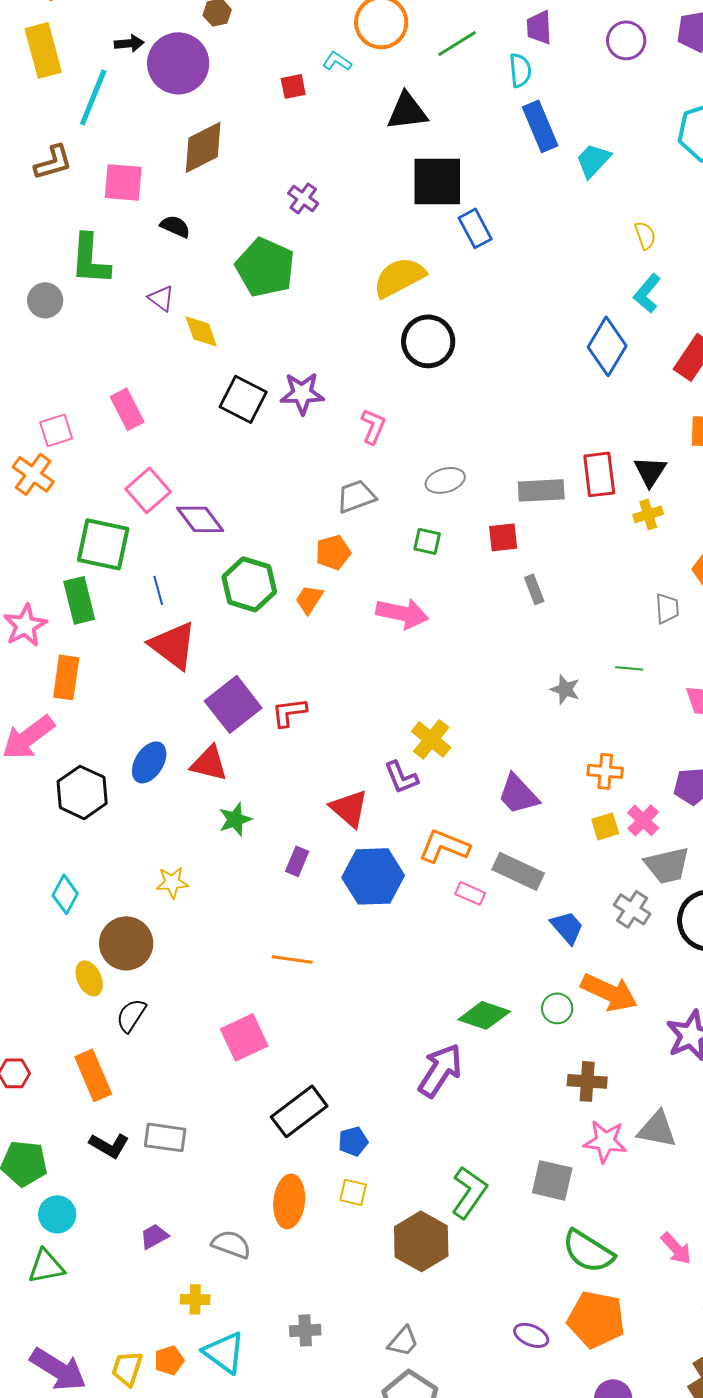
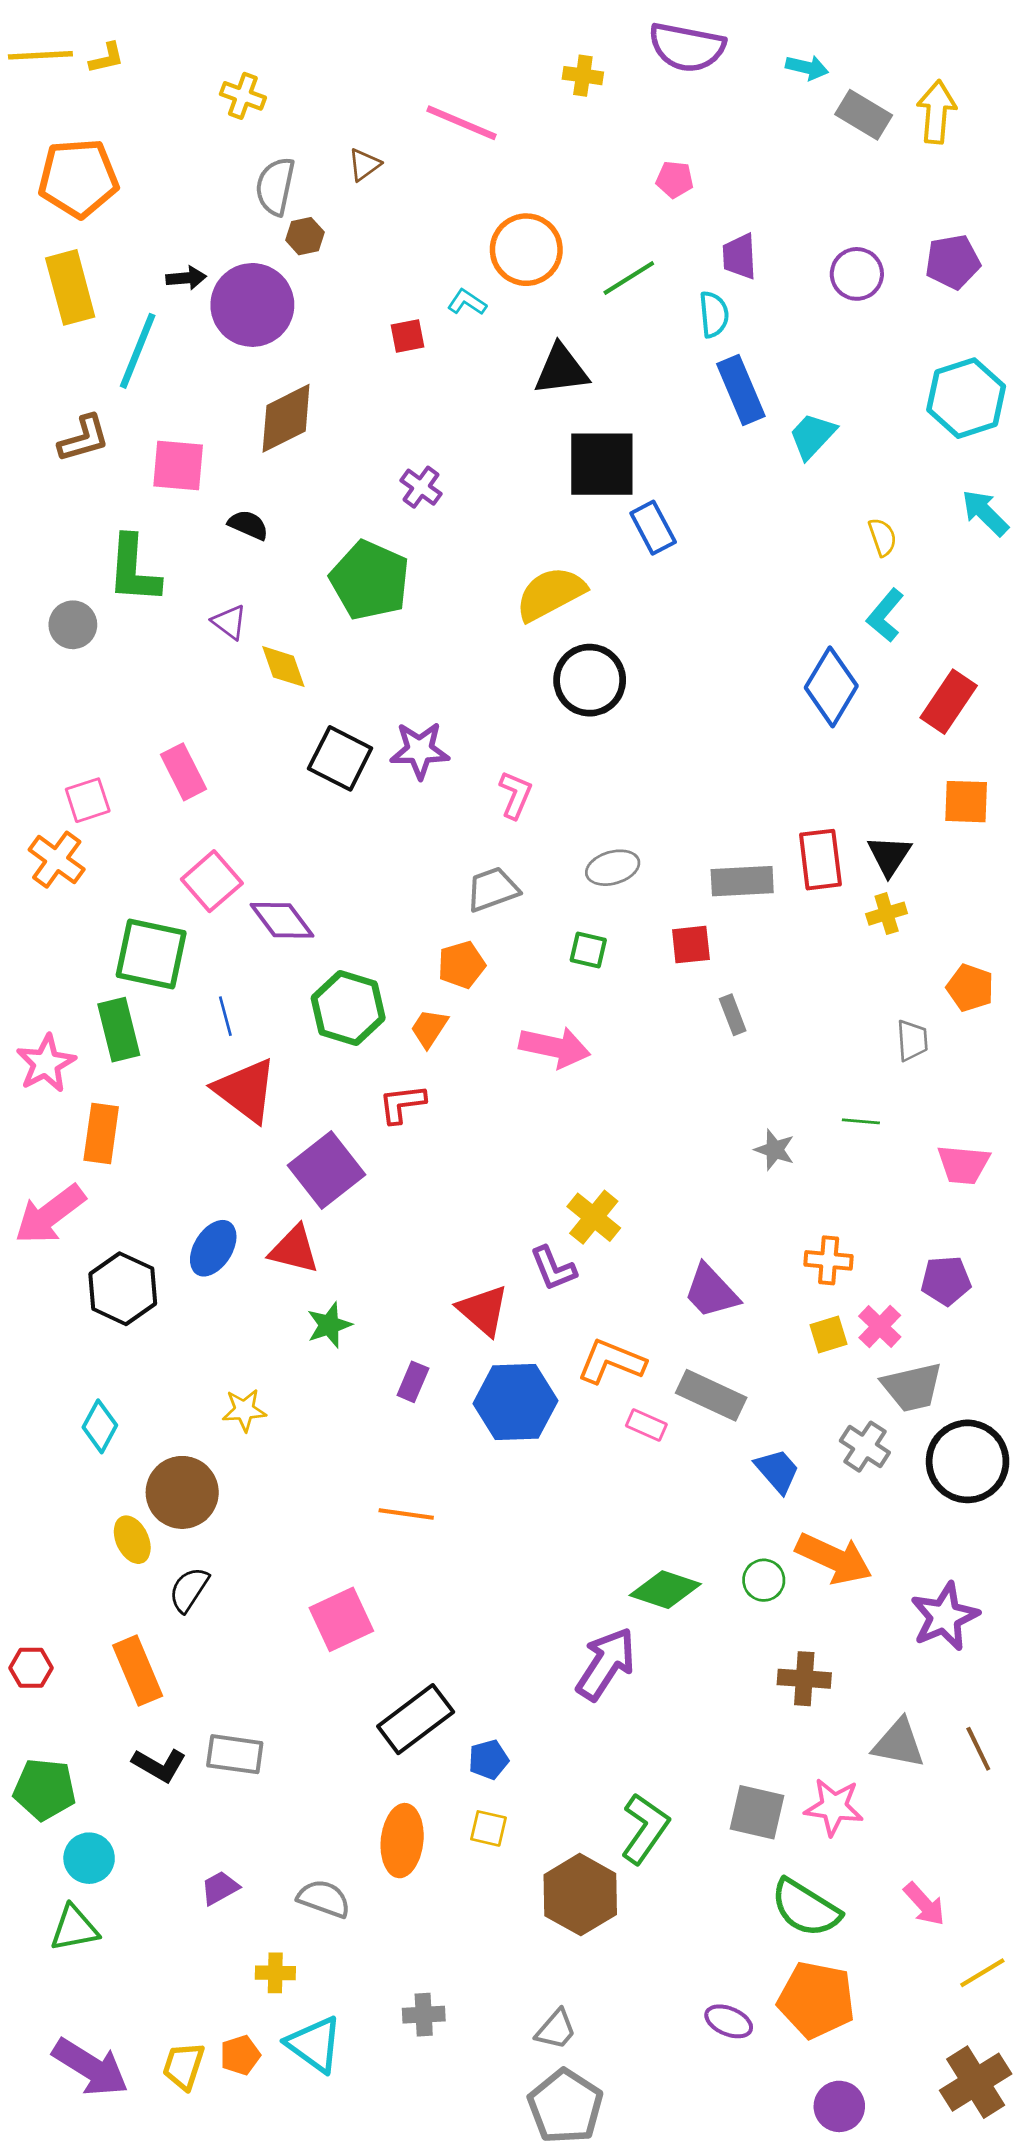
red L-shape: (289, 712) -> (402, 1104), moved
pink star: (605, 1141) -> (834, 1807), moved

